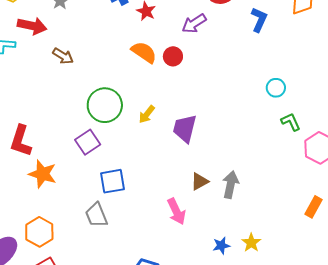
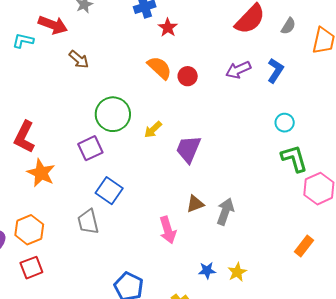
blue L-shape: (259, 20) -> (275, 71), moved
purple arrow: (194, 23) -> (238, 70), moved
green L-shape: (291, 122) -> (294, 158), size x1.4
blue square: (113, 181) -> (109, 191), turned 36

